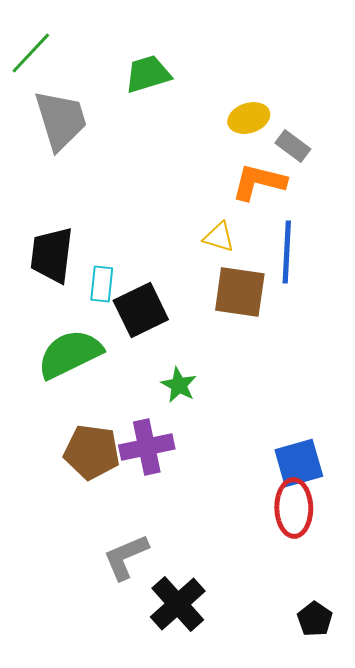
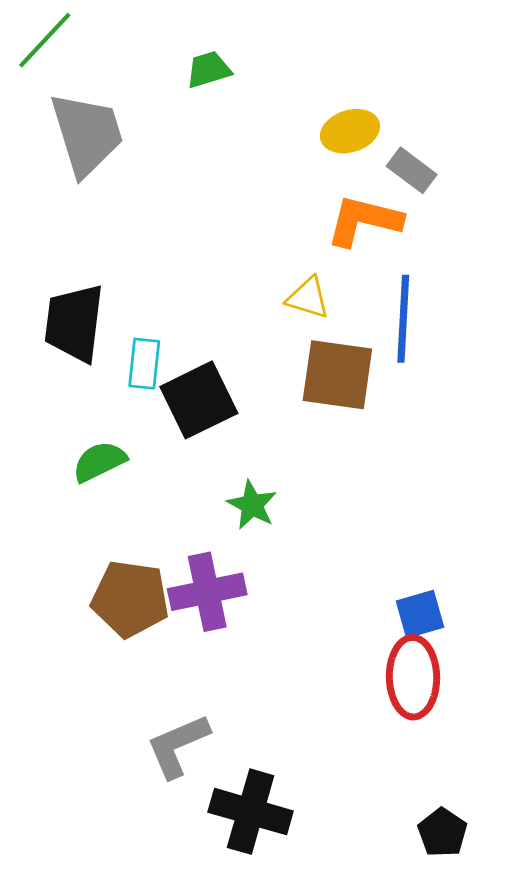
green trapezoid: (148, 74) -> (209, 70), size x0.7
green semicircle: (70, 354) -> (99, 462), size x0.6
blue square: (299, 463) -> (420, 614), size x0.7
black cross: (178, 604) -> (251, 812), turned -32

